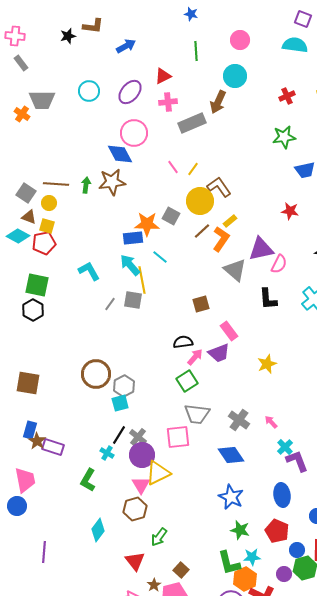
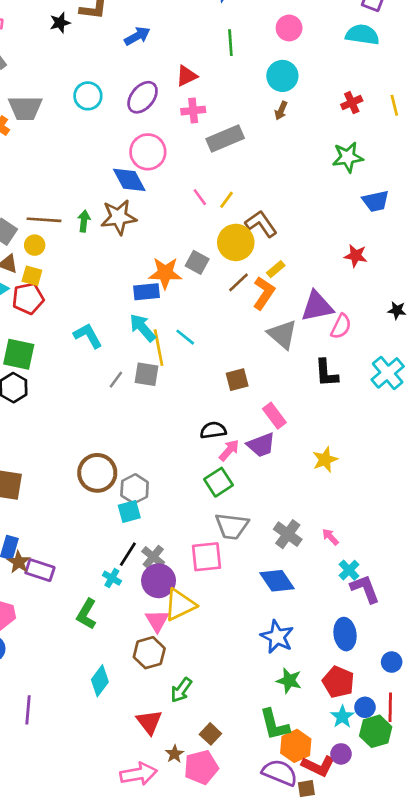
brown arrow: (218, 102) -> (281, 111), moved, size x0.6
cyan line: (160, 257) -> (185, 337), moved
cyan star: (252, 557) -> (342, 717), moved, turned -30
purple circle: (284, 574) -> (341, 754), moved

